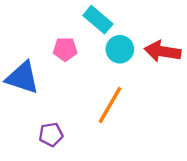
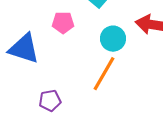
cyan circle: (120, 49) -> (113, 39), moved

